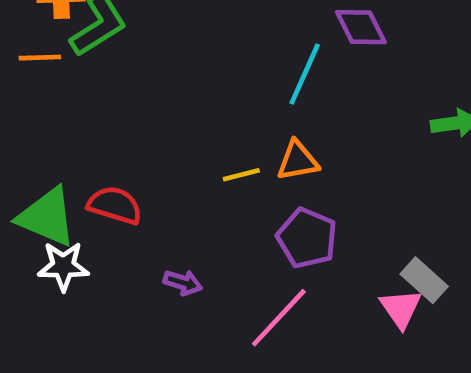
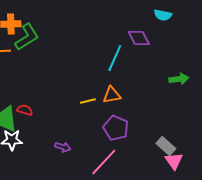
red semicircle: (115, 205) -> (25, 110), moved, size x0.7
pink triangle: (401, 308) -> (174, 161), moved

